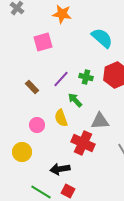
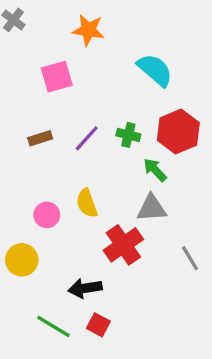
brown rectangle: (32, 87) -> (40, 138), moved, turned -64
green arrow: (75, 100) -> (155, 170), moved
red cross: (83, 143) -> (123, 245), turned 30

